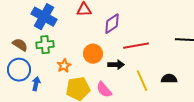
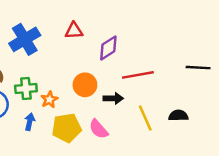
blue cross: (44, 17) -> (25, 39), turned 30
green cross: (45, 45) -> (26, 88), moved
blue arrow: (36, 84) -> (30, 122), moved

